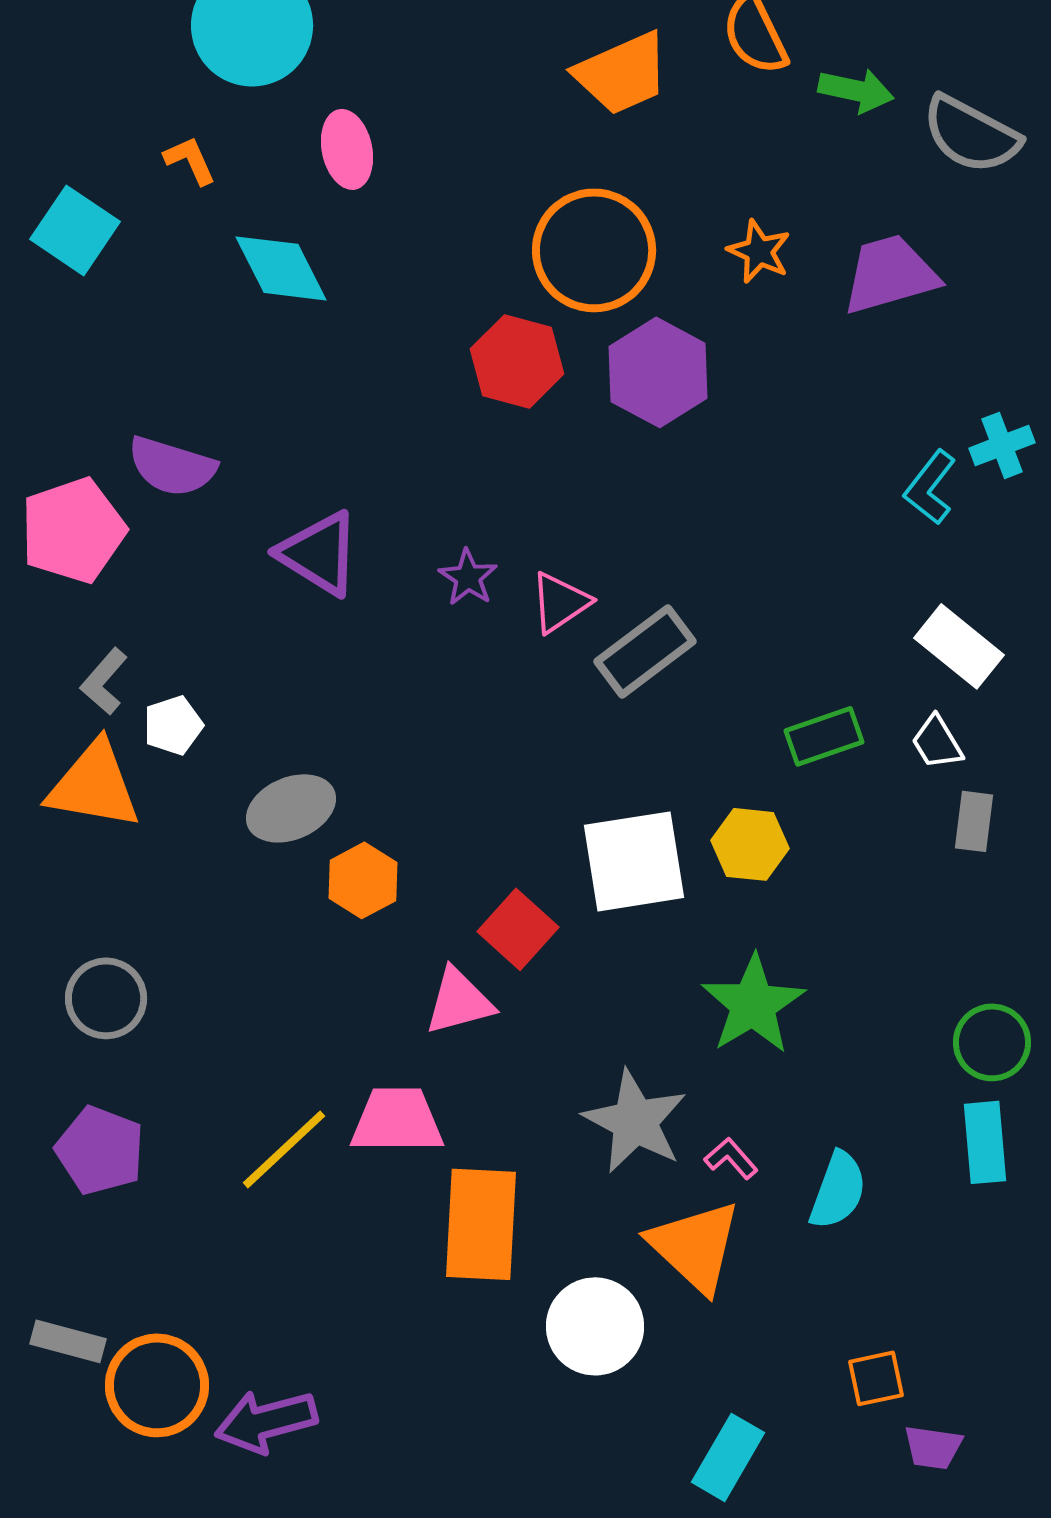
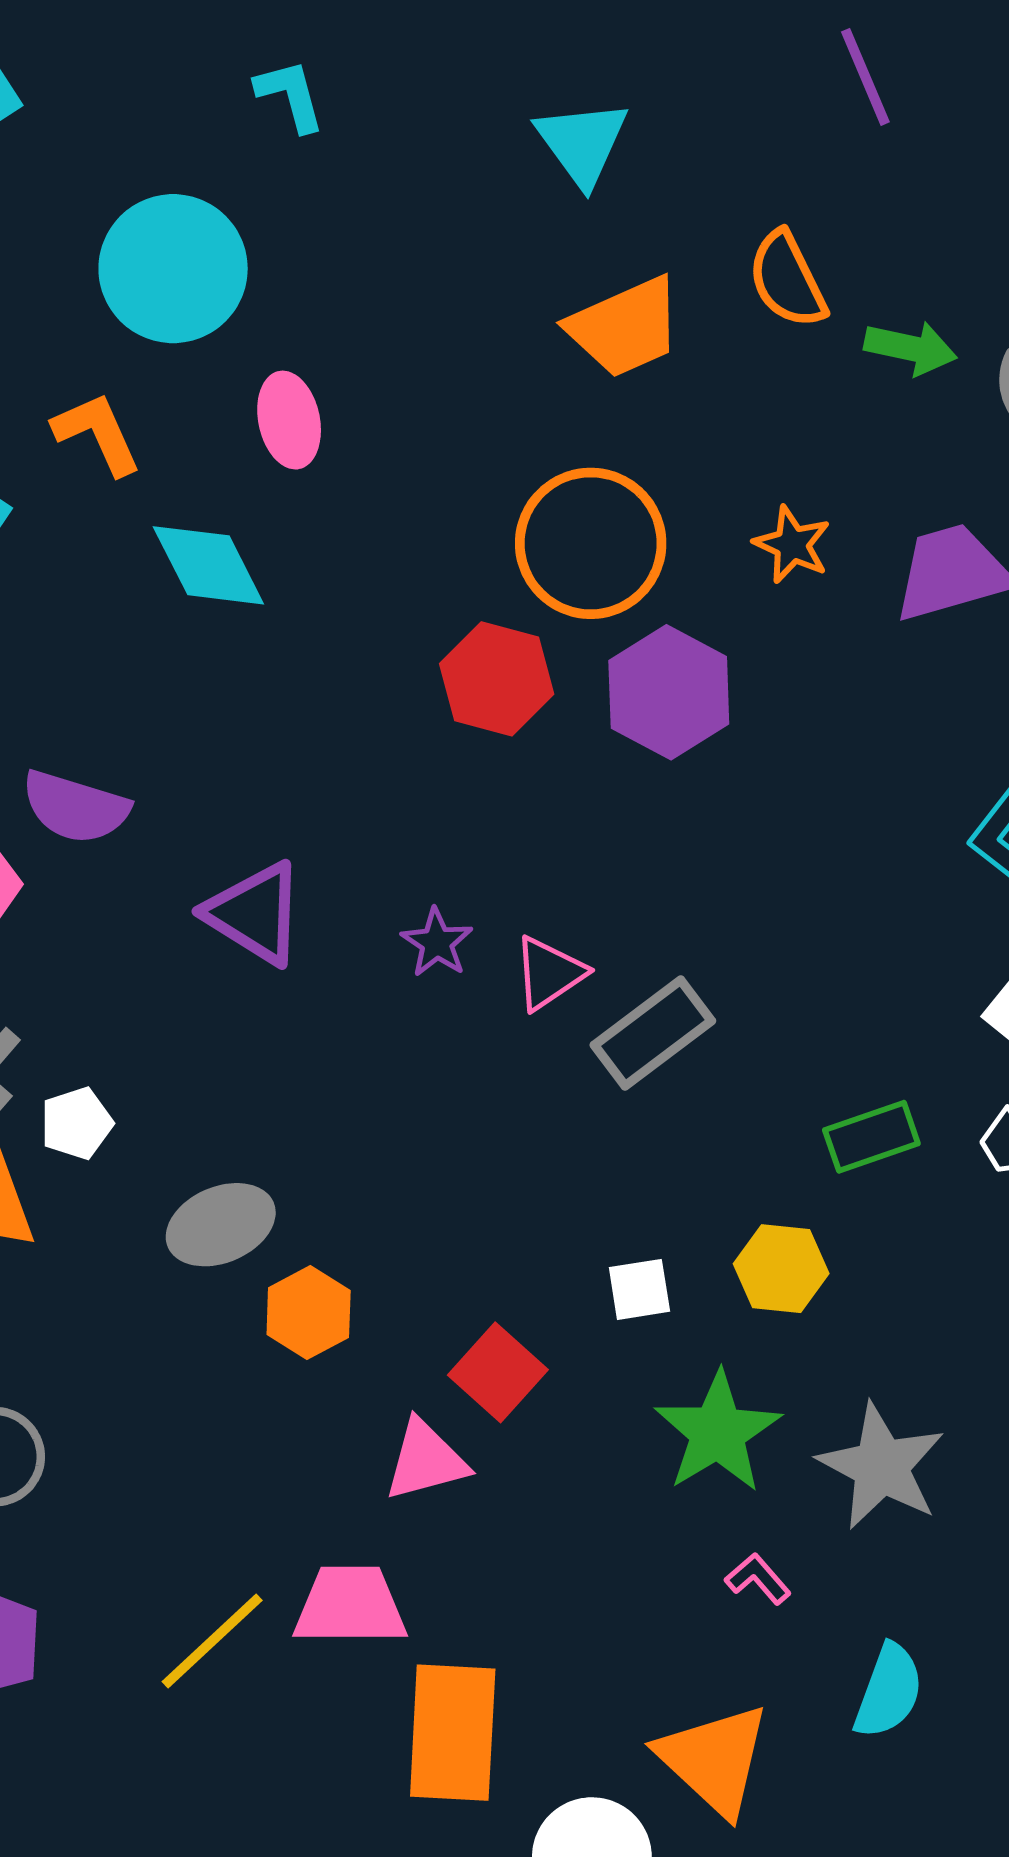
orange L-shape: (190, 160) -> (97, 433), size x1.4
white square: (634, 861) -> (639, 1289), size x0.5
green star: (753, 1004) -> (718, 1432), moved
gray star: (635, 1121) -> (881, 1466), moved
pink L-shape: (731, 1158) -> (758, 1579), moved

